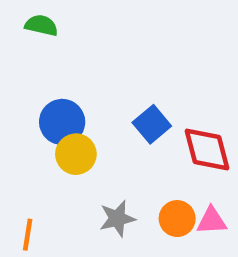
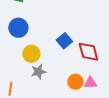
blue circle: (62, 122) -> (18, 28), moved
gray star: (117, 219) -> (38, 72), moved

